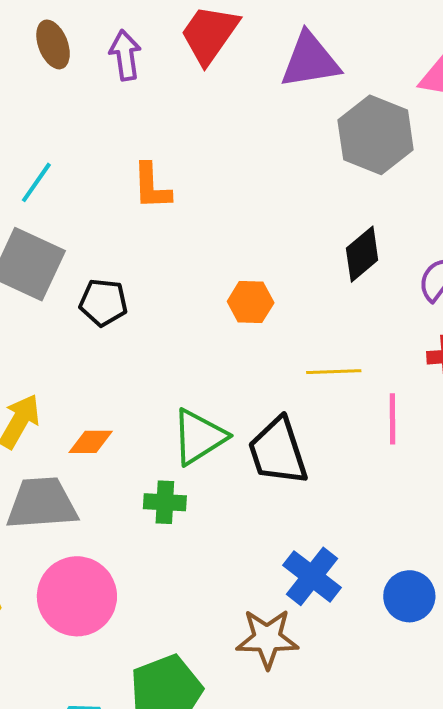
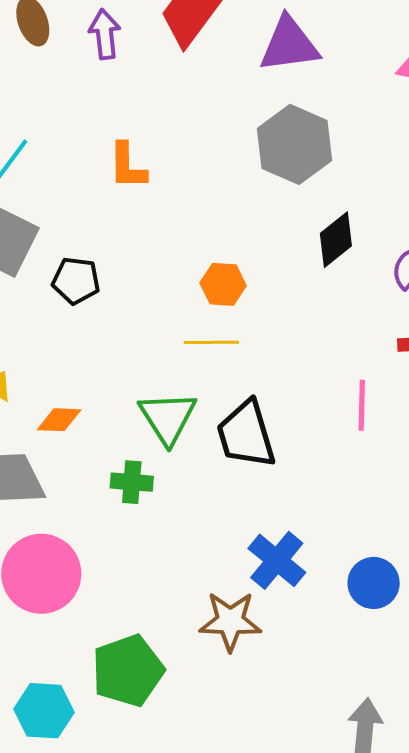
gray hexagon: (376, 135) -> (294, 144), moved
yellow line: (334, 372) -> (211, 342), moved
green triangle: (199, 437) -> (168, 418), turned -32

